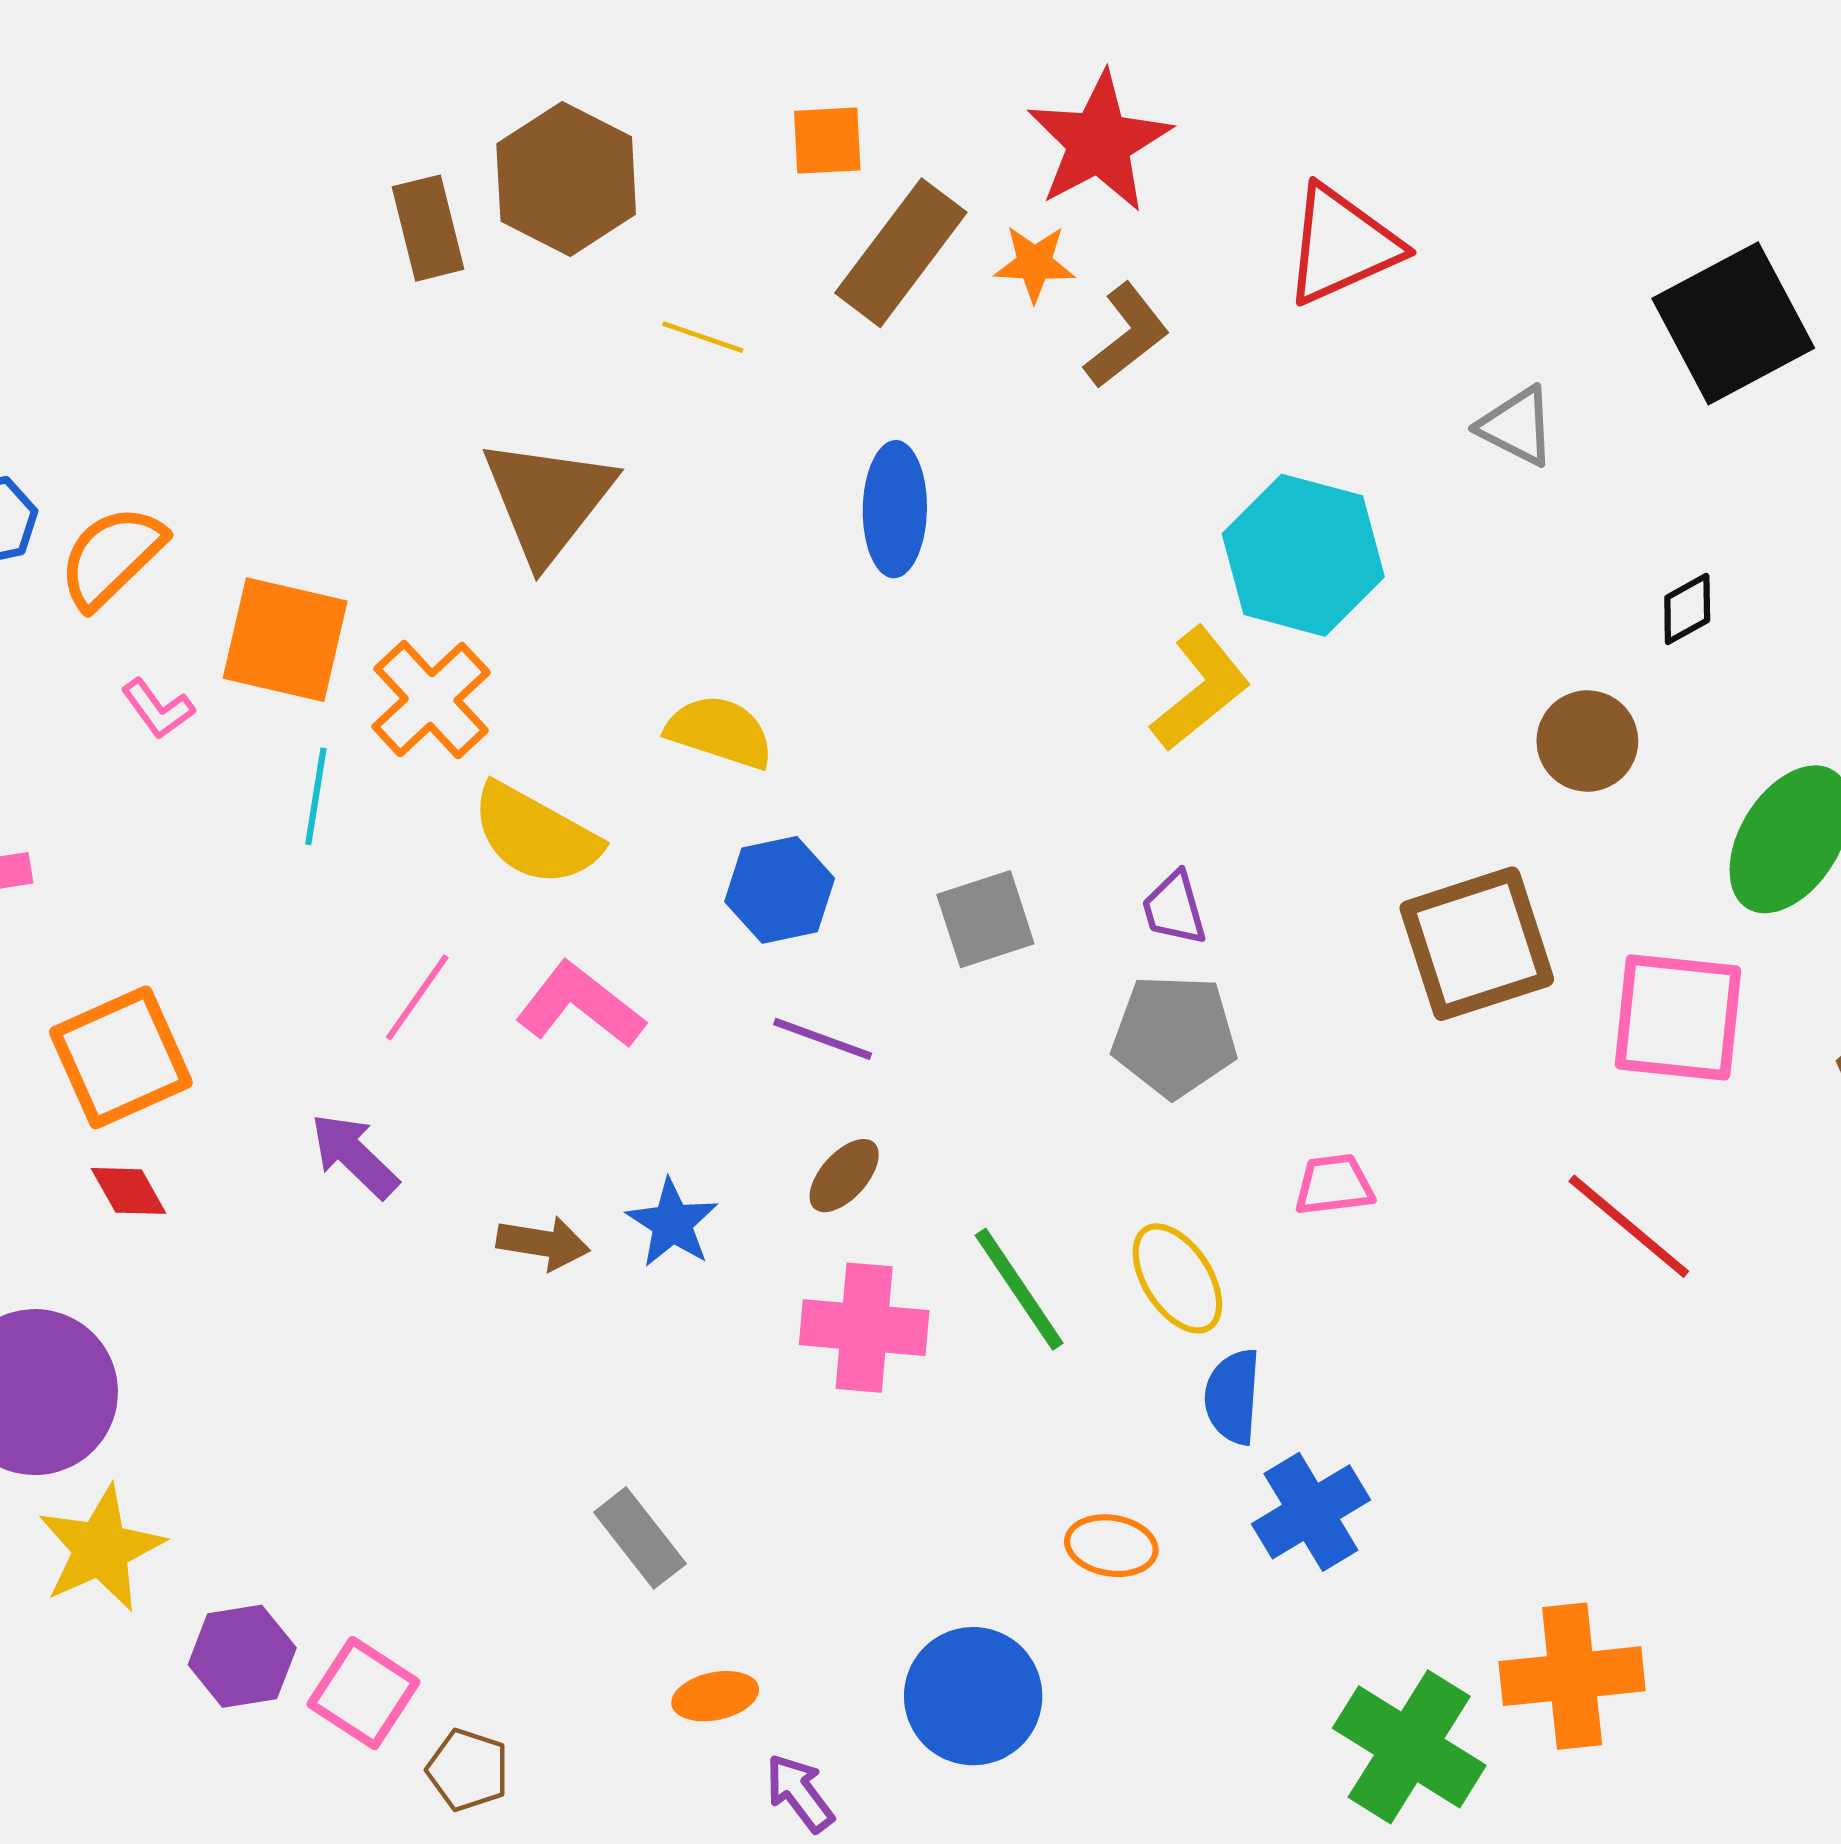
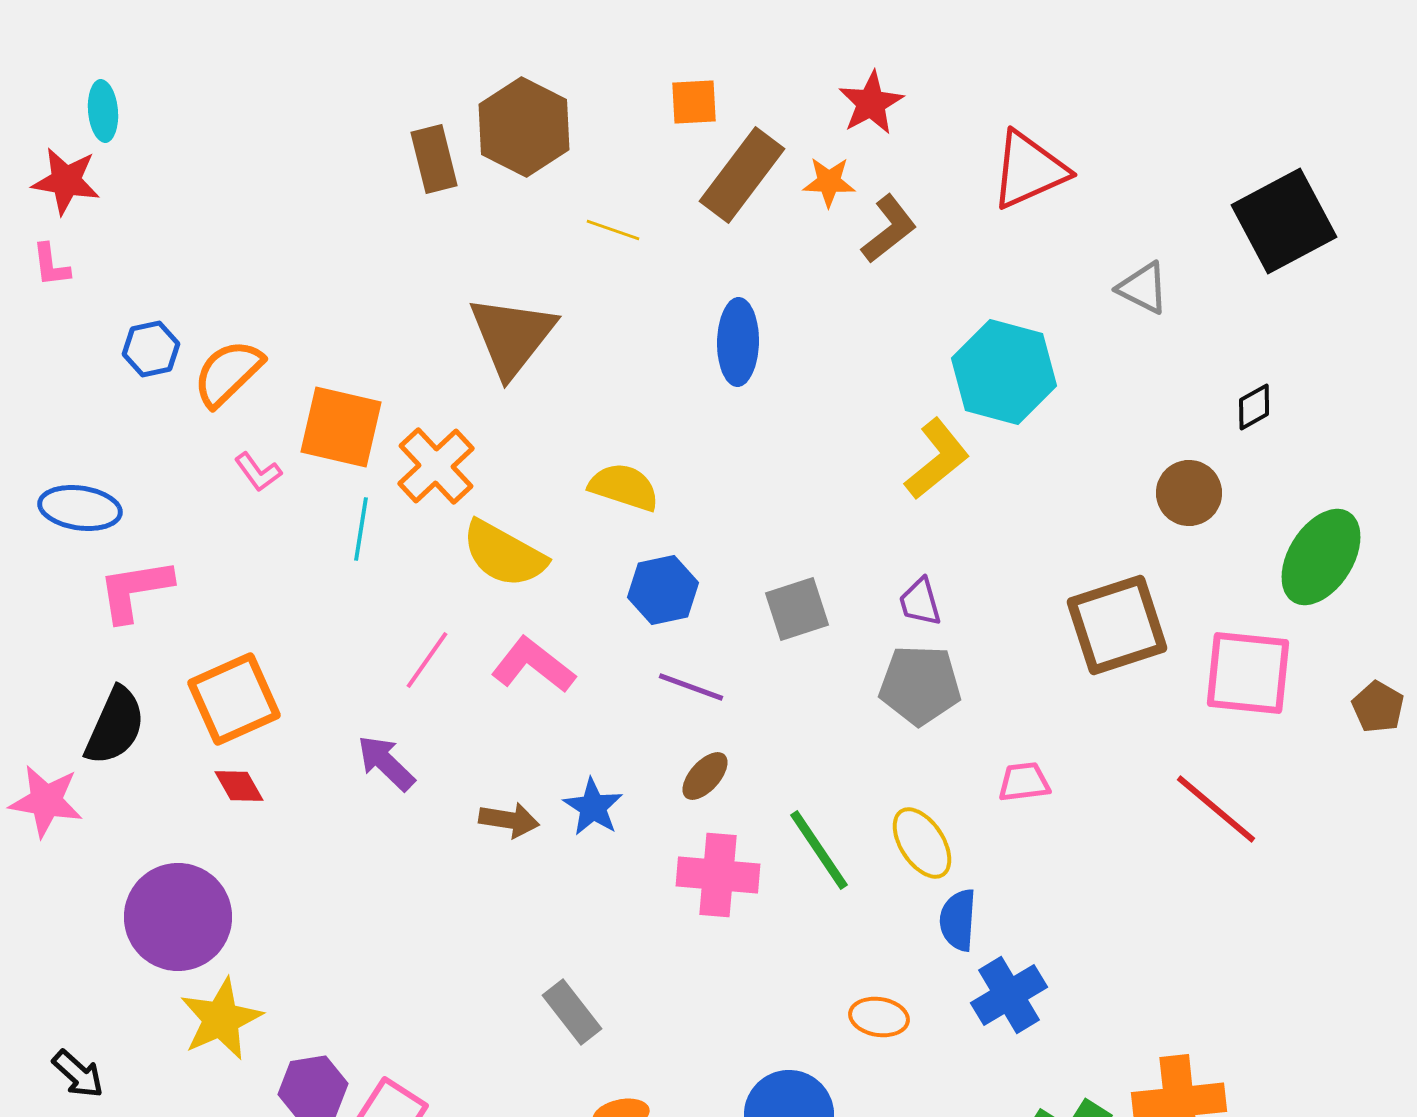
red star: (1099, 142) -> (871, 103), size x0.7

